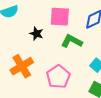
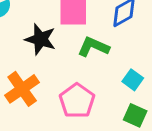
black star: (36, 34) -> (40, 39), size x1.5

